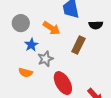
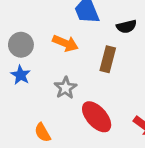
blue star: (31, 45) -> (21, 75), moved
orange semicircle: (26, 73) -> (43, 133), moved, turned 56

